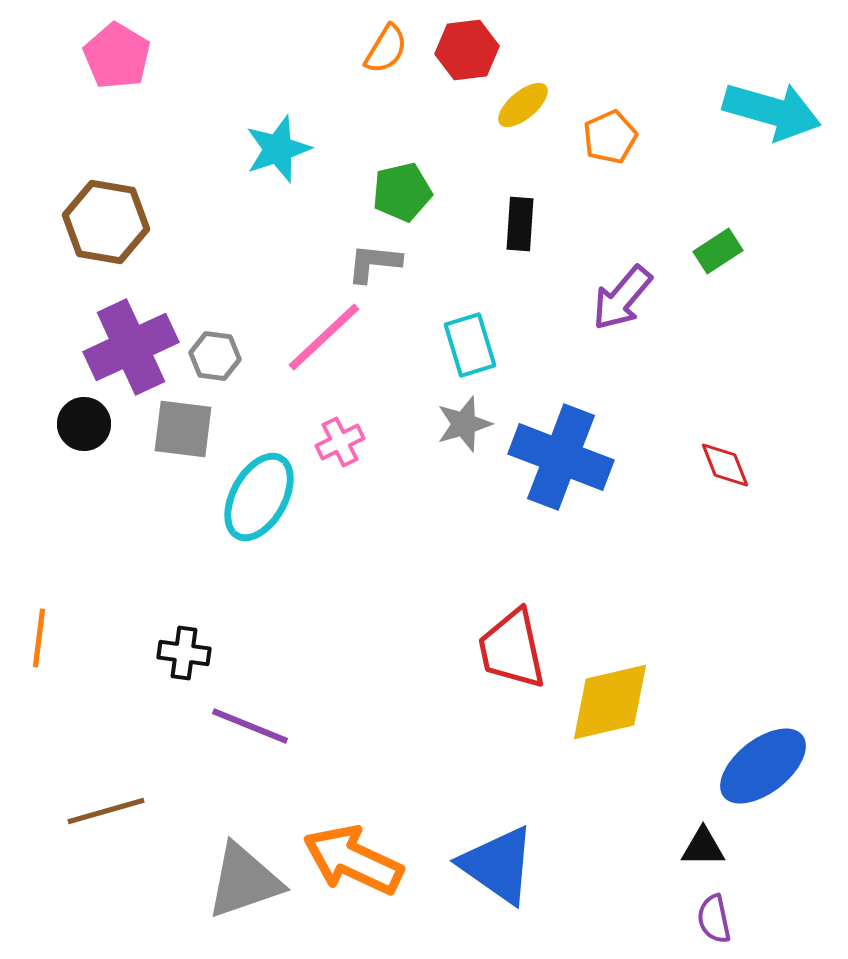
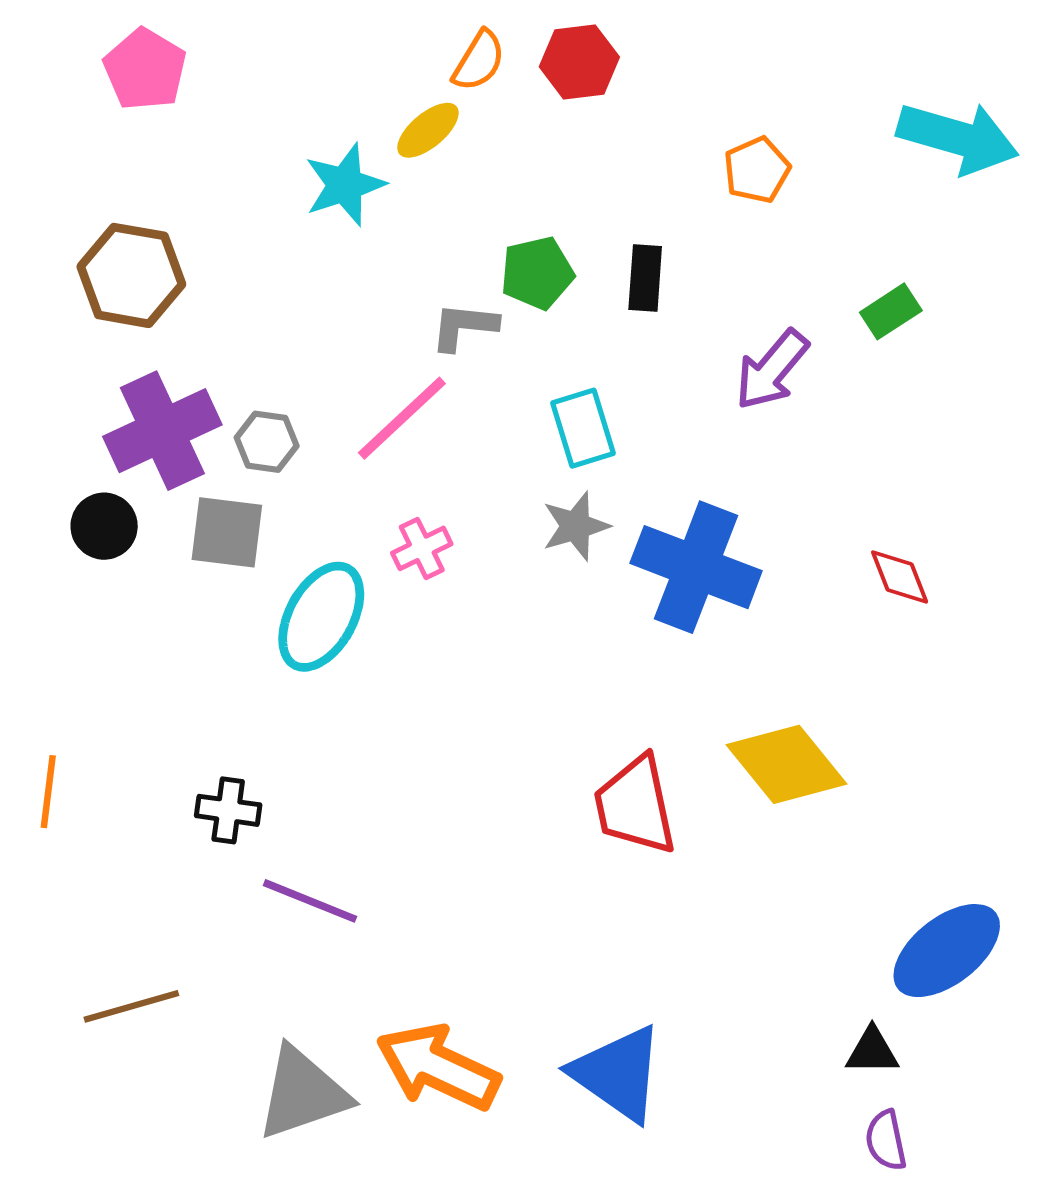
yellow ellipse: (523, 105) -> (428, 130), moved
green pentagon: (402, 192) -> (537, 273), moved
yellow diamond: (610, 702) -> (787, 764), moved, turned 64

